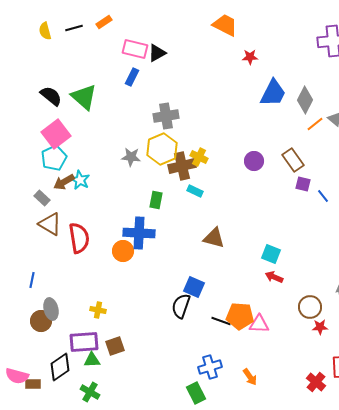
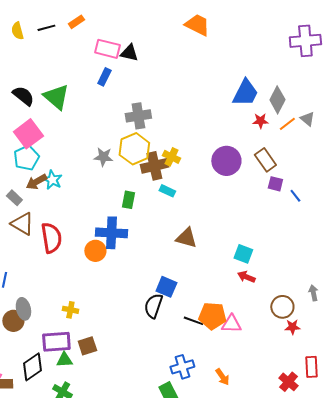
black triangle: (157, 53) -> (129, 53), turned 42
red star: (250, 57) -> (260, 121), moved
purple circle: (254, 161) -> (226, 161), size x1.5

